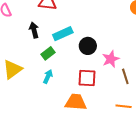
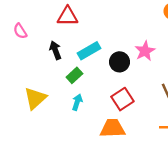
pink star: (111, 59) -> (145, 51), moved
red square: (87, 78) -> (122, 99), turned -30

